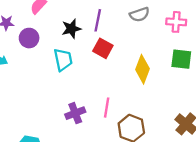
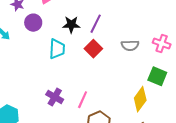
gray semicircle: (139, 14) -> (130, 45), moved
yellow diamond: (143, 69) -> (140, 99), moved
purple cross: (75, 113) -> (55, 97), turned 36

